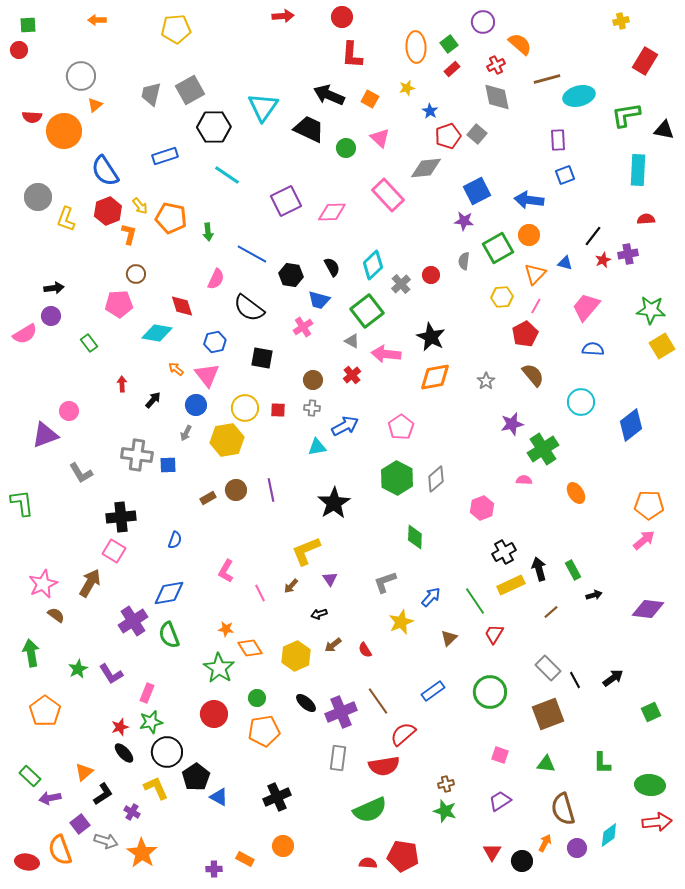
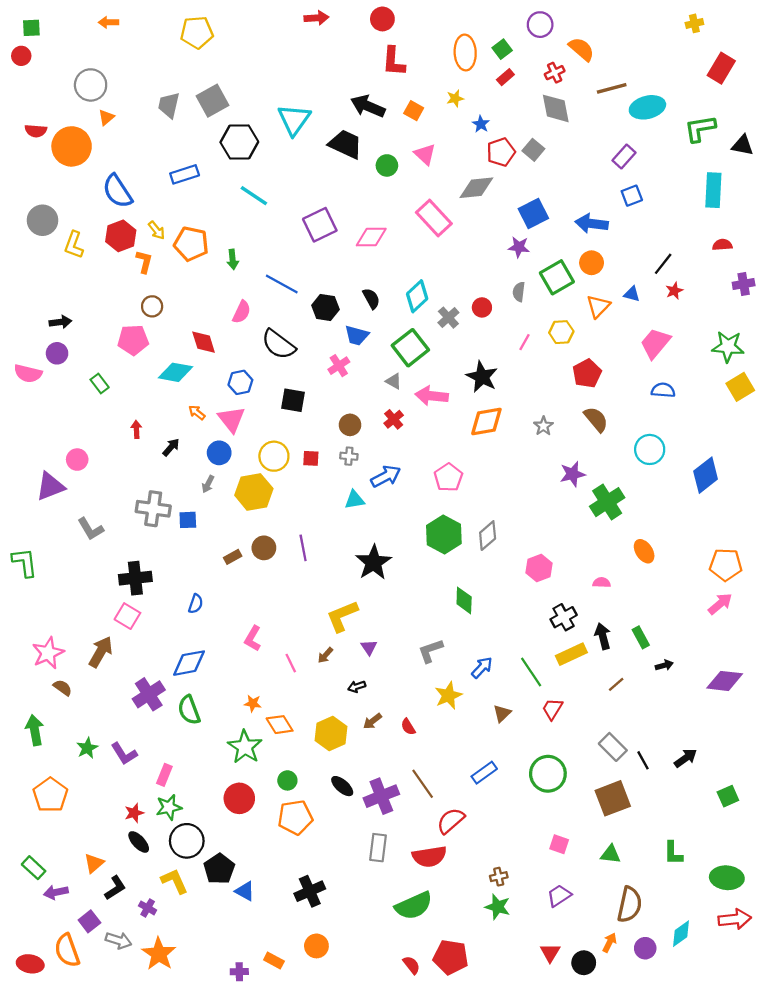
purple rectangle: (558, 140) -> (624, 157), turned 45
purple cross: (628, 254) -> (744, 284), moved
pink line: (536, 306) -> (524, 342), moved
pink semicircle: (25, 334) -> (28, 373), turned 45
pink semicircle: (524, 480) -> (602, 583), moved
brown semicircle: (563, 809) -> (630, 905), turned -152
red semicircle: (368, 863) -> (412, 965), turned 48

